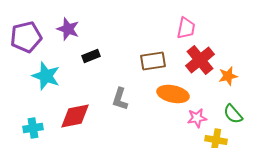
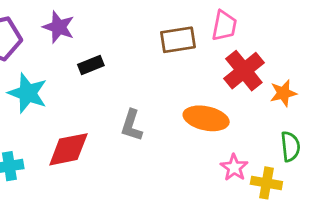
brown rectangle: (153, 61) -> (178, 40), moved
green semicircle: (233, 114) -> (290, 146), turned -145
pink star: (197, 118) -> (234, 168), moved, turned -30

